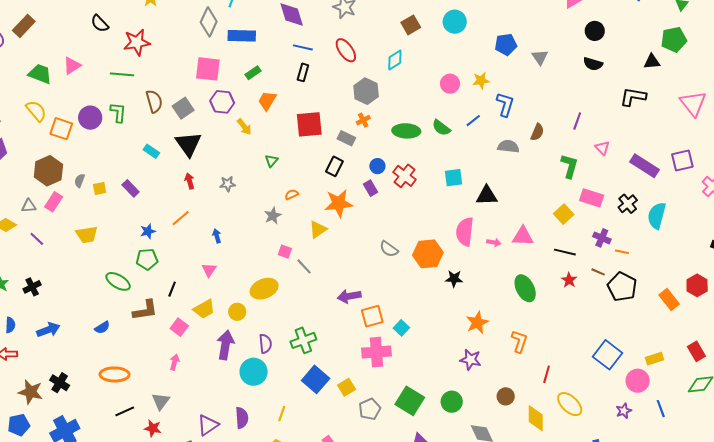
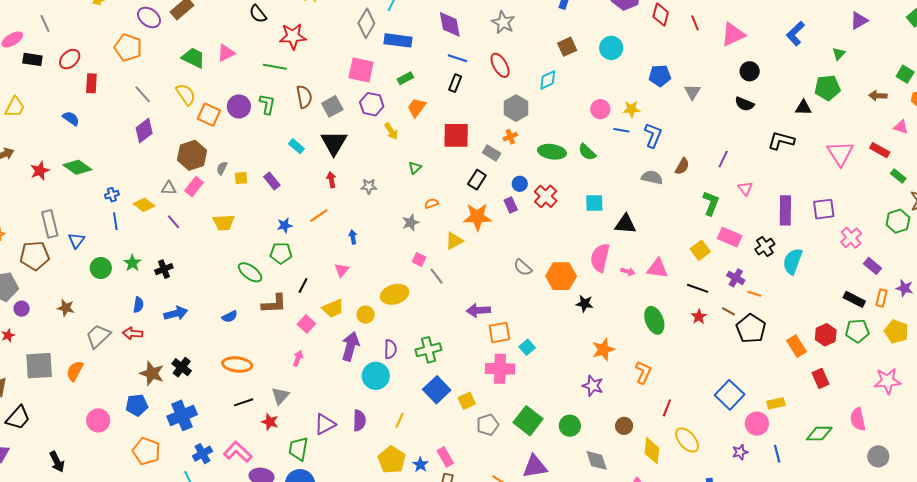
blue line: (473, 121) -> (621, 130), moved, turned 42
purple rectangle: (644, 166) -> (785, 210), turned 52
red rectangle: (696, 351) -> (820, 378), moved

